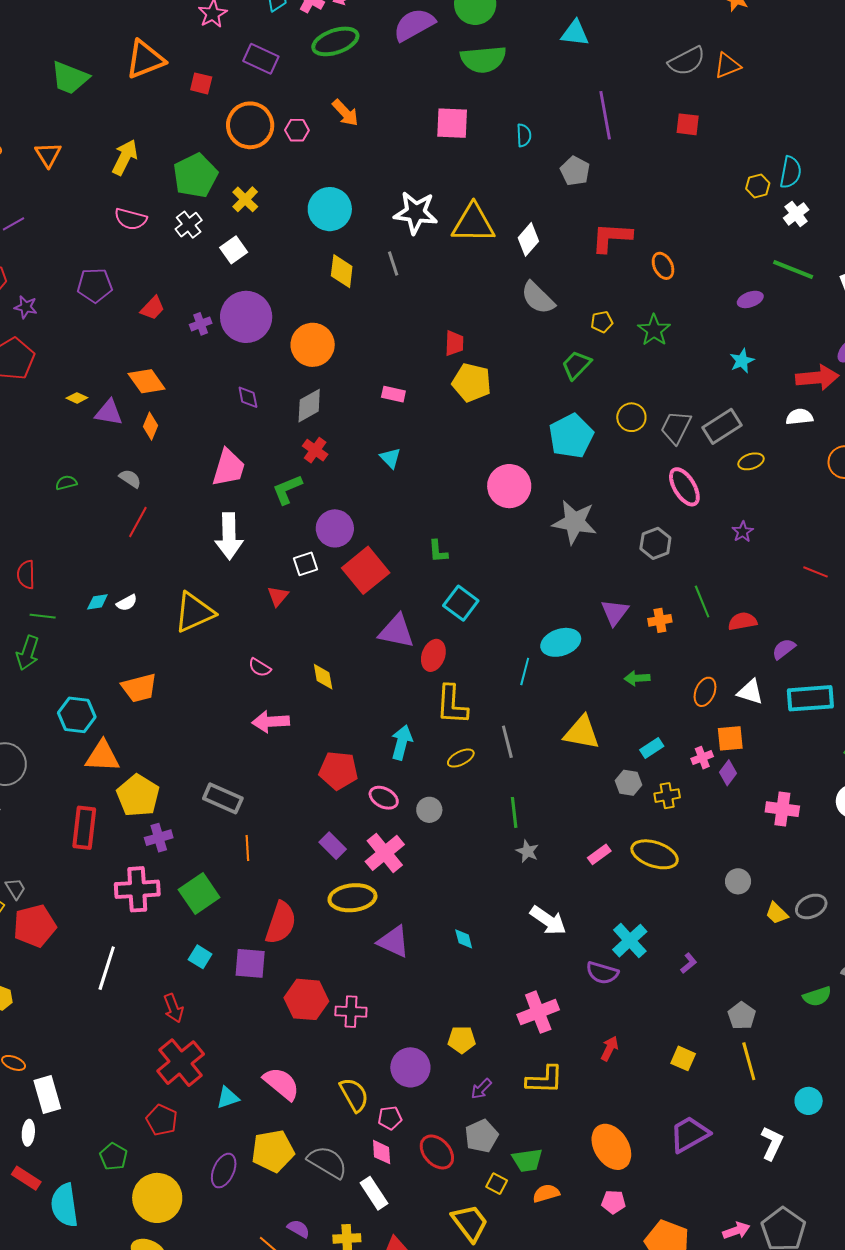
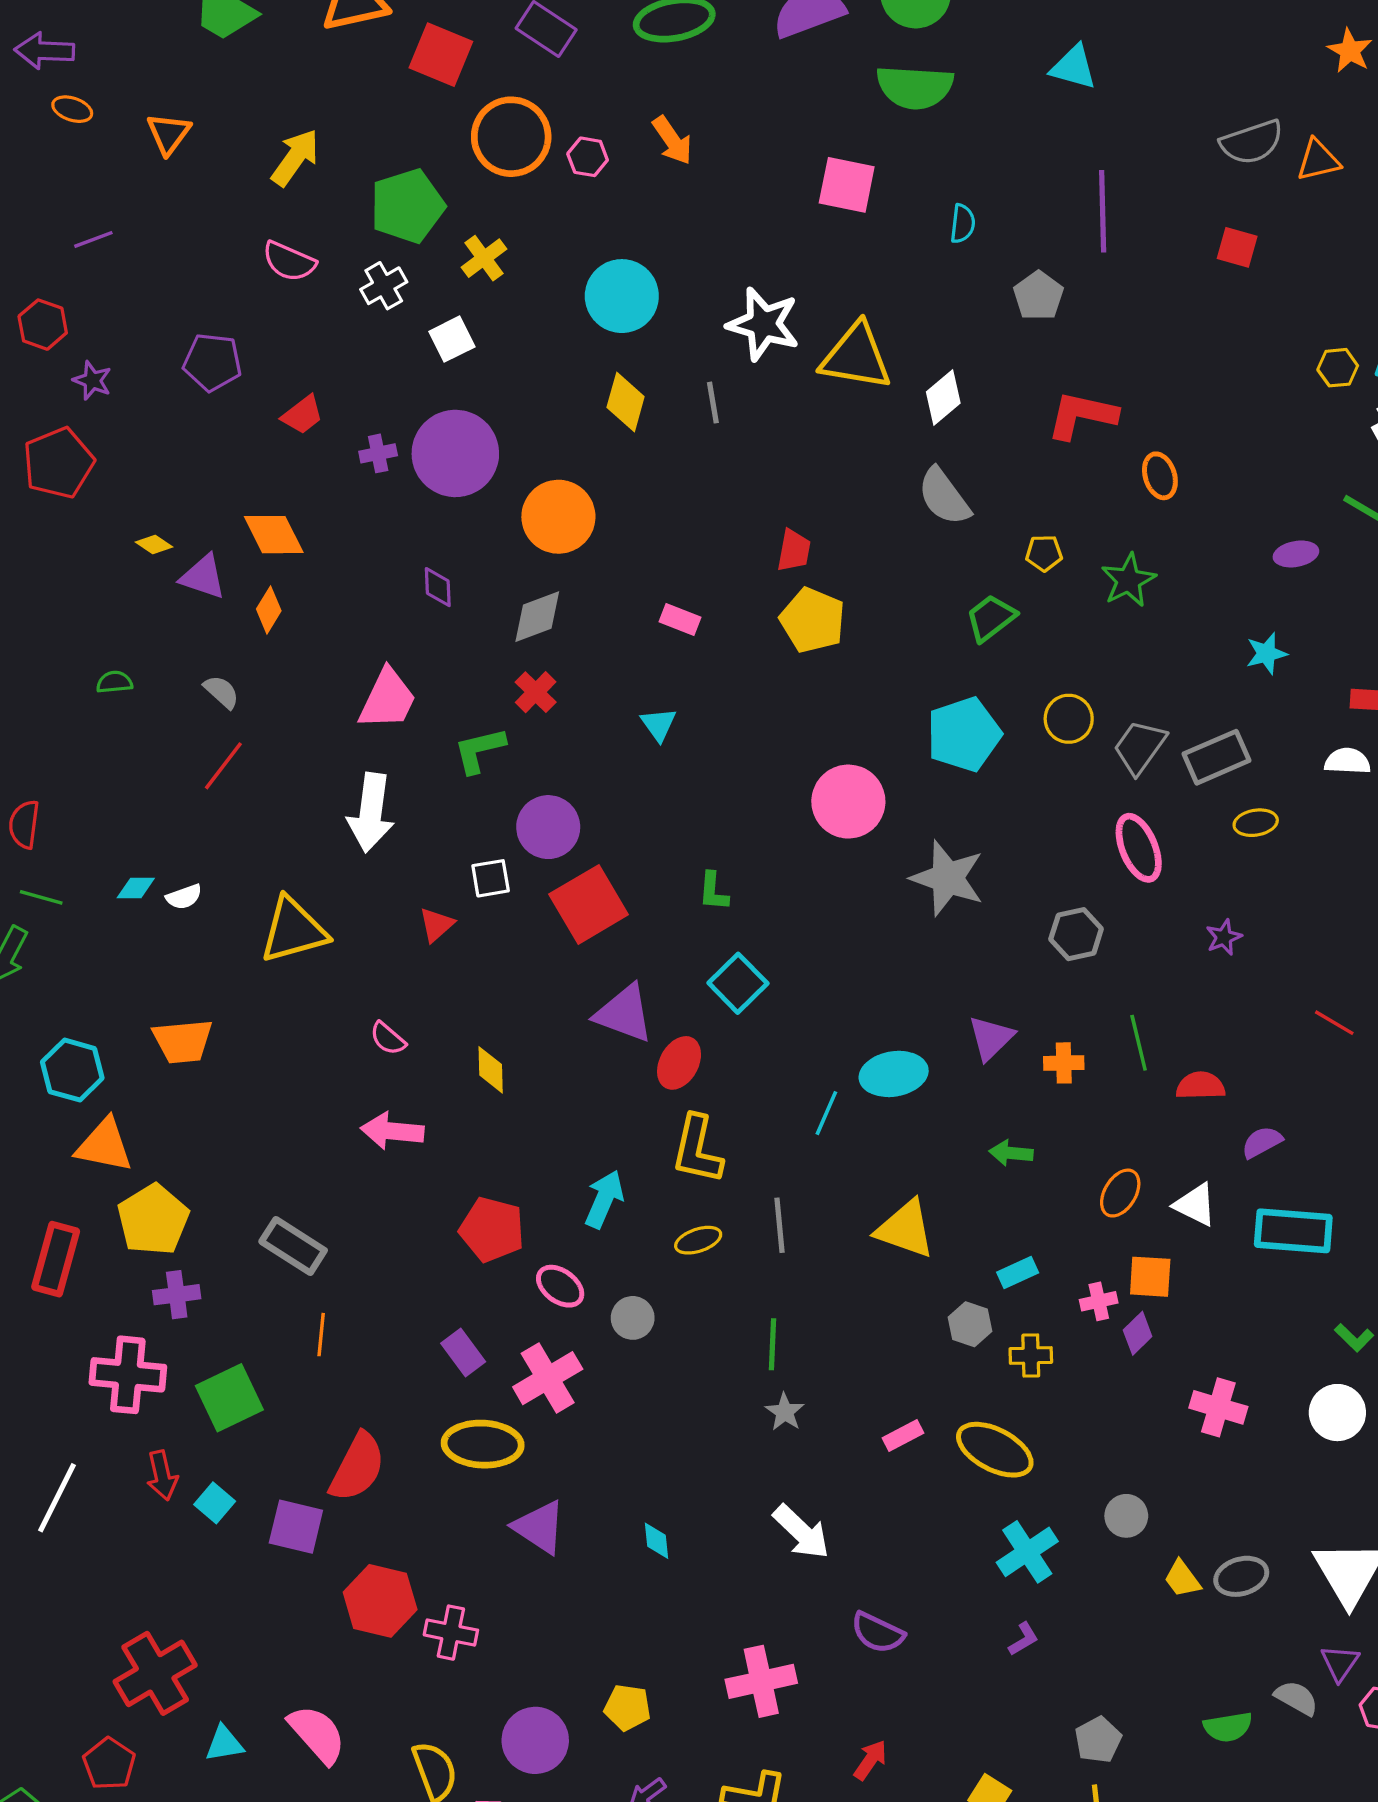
red square: (201, 83) -> (441, 55), size x1.6
cyan cross: (630, 941) -> (1027, 1552), moved
red arrow: (173, 1008) -> (162, 1475), moved

